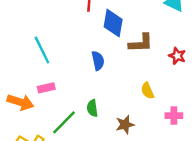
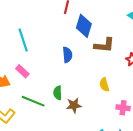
pink rectangle: (46, 88) -> (22, 71), turned 48
green line: (64, 122) -> (33, 101), turned 60
brown star: (125, 125) -> (74, 105), moved

